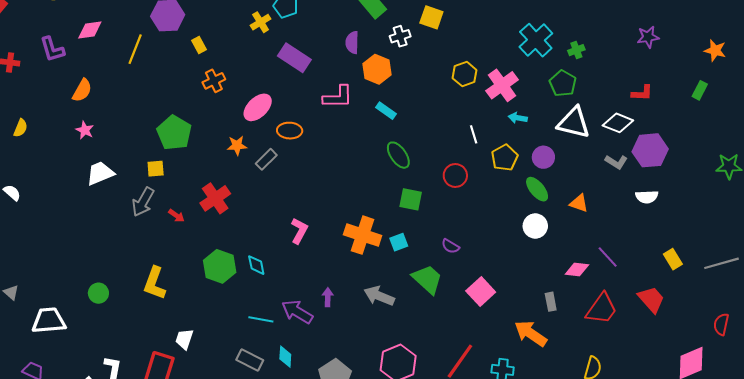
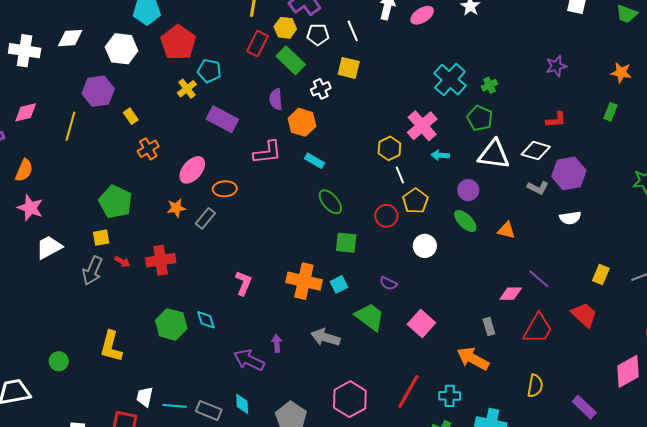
yellow hexagon: (465, 74) -> (389, 148), moved
pink star: (85, 130) -> (30, 208), size x1.5
yellow pentagon: (505, 158) -> (415, 201), moved
red cross: (215, 198) -> (161, 260), turned 32
red arrow: (176, 216) -> (122, 262), moved
white circle: (535, 226) -> (425, 246), moved
yellow rectangle: (673, 259) -> (601, 275), turned 60
cyan line: (261, 319) -> (175, 406), moved

